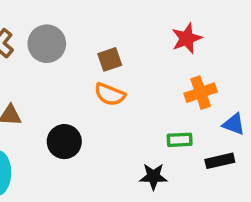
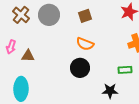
brown square: (110, 59) -> (85, 16), moved
black circle: (64, 142) -> (80, 68), moved

